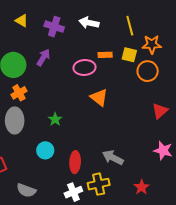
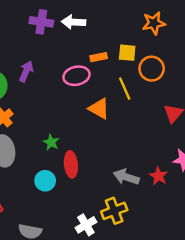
yellow line: (130, 26) -> (125, 89), moved
purple cross: (54, 27) -> (41, 22), moved
orange star: (152, 44) -> (154, 23), moved
red ellipse: (75, 162) -> (71, 164), moved
red star: (142, 187) -> (159, 176), moved

